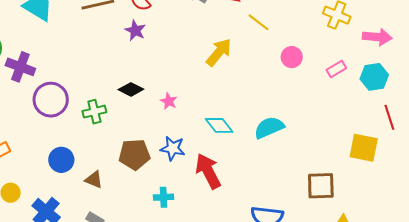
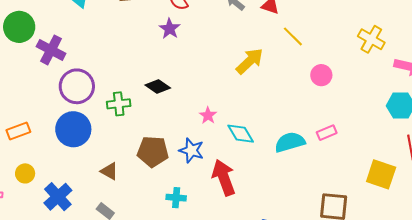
pink rectangle: (336, 69) -> (327, 133), moved
pink star: (169, 101) -> (208, 115), moved
blue circle: (61, 160) -> (73, 129), moved, size x1.4

